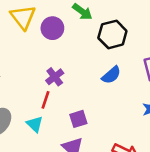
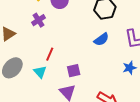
purple cross: (55, 77) -> (38, 20), moved

